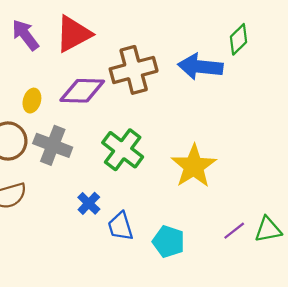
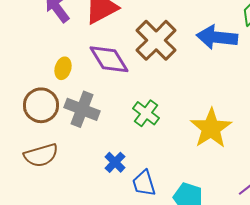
brown cross: (134, 70) -> (156, 40), turned -30
purple diamond: (82, 91) -> (109, 59), turned 57
green cross: (123, 150) -> (146, 113), size x0.7

